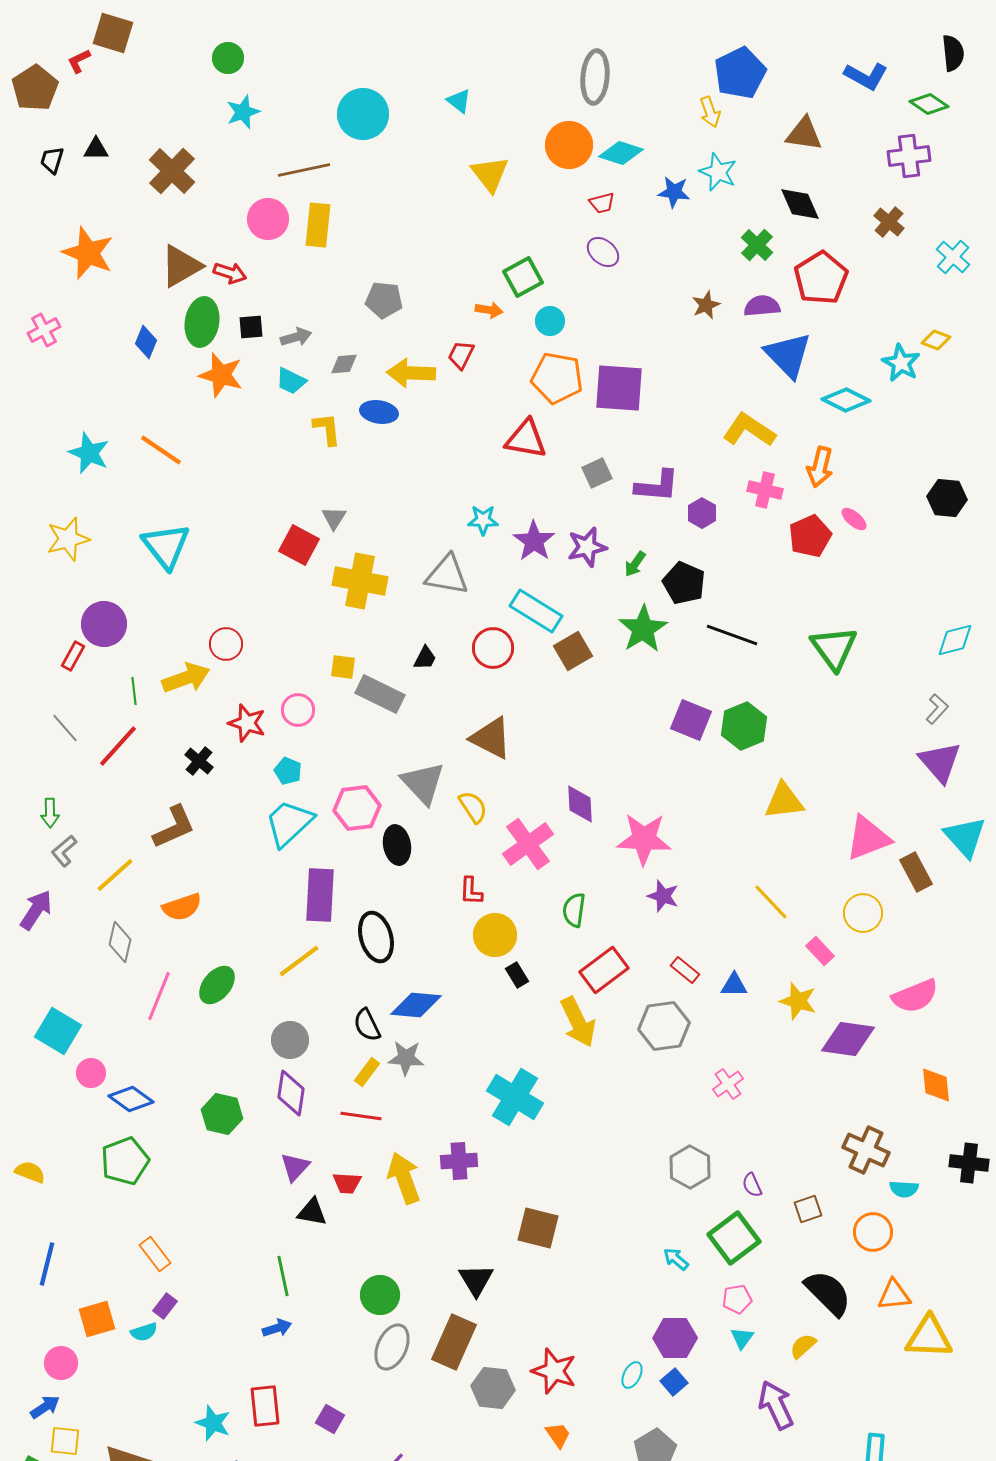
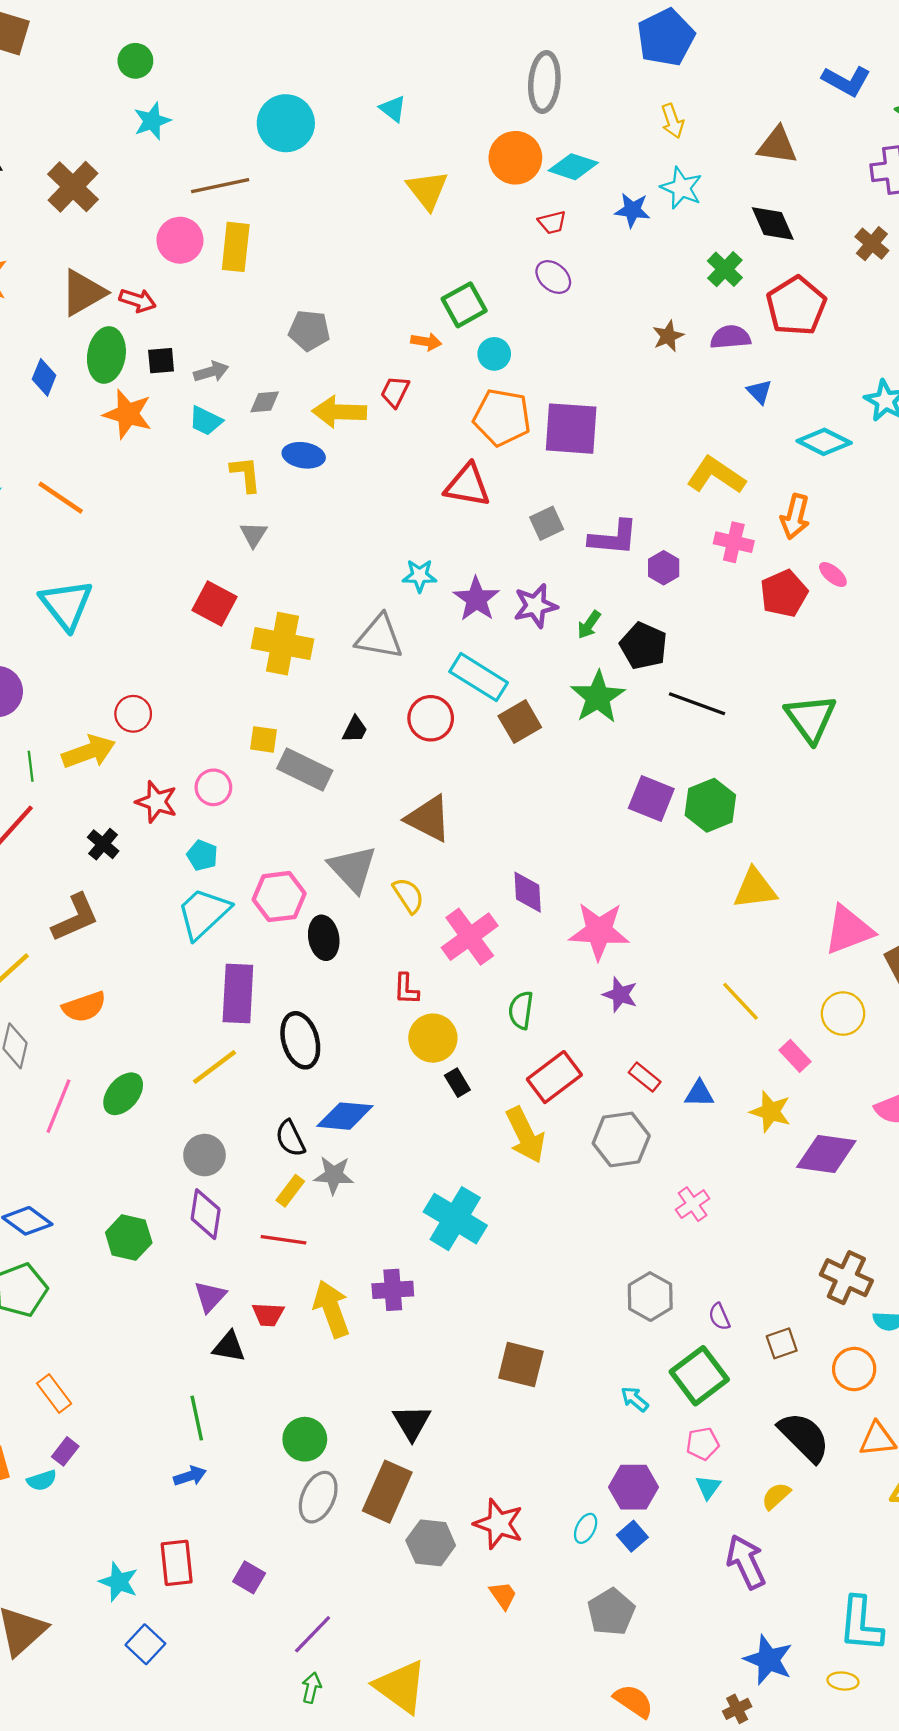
blue pentagon: (740, 73) -> (666, 37), moved
blue triangle: (788, 355) -> (759, 392), size x0.5
gray triangle: (334, 518) -> (254, 534), moved
brown square: (538, 1228) -> (521, 1365), moved

